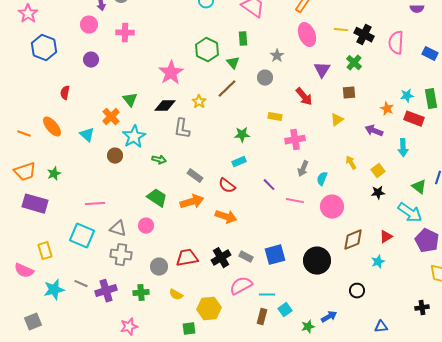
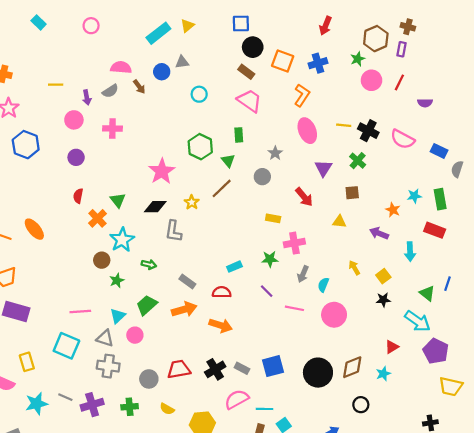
pink semicircle: (396, 43) -> (403, 139), turned -65
red semicircle: (65, 93) -> (78, 196), moved
red rectangle: (414, 119) -> (435, 230), moved
yellow triangle: (337, 120) -> (339, 222), turned 40
cyan triangle: (87, 135) -> (118, 316), moved, turned 35
green star: (242, 135) -> (270, 259), moved
green star: (54, 174) -> (117, 280), moved
red semicircle: (227, 186) -> (222, 292), turned 144
green trapezoid: (157, 198) -> (147, 305), turned -75
brown diamond: (353, 240) -> (352, 367), moved

